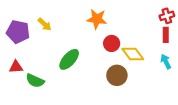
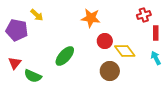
red cross: (167, 16) -> (144, 15), moved
yellow arrow: (45, 24) -> (37, 15), moved
red triangle: (16, 67) -> (15, 63), turned -48

